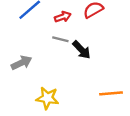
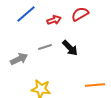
gray line: (60, 39) -> (45, 47), moved, turned -32

